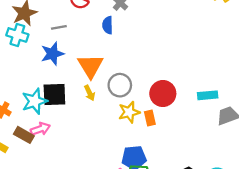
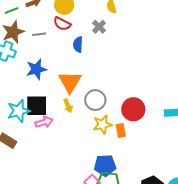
blue semicircle: (108, 25) -> (78, 45), moved
gray line: (59, 27) -> (39, 34), moved
pink arrow: (40, 129) -> (44, 122), moved

